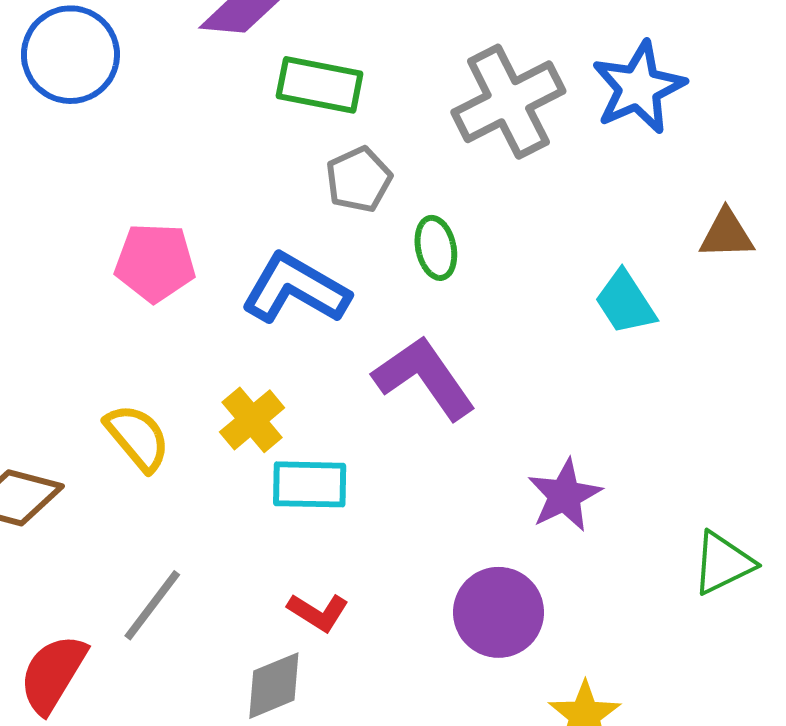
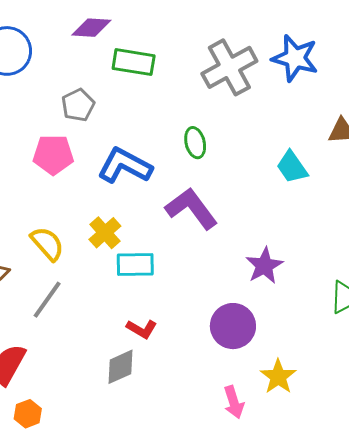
blue star: (639, 88) -> (295, 58), turned -30
gray pentagon: (359, 180) -> (78, 105), moved
gray line: (152, 605) -> (47, 300), moved

